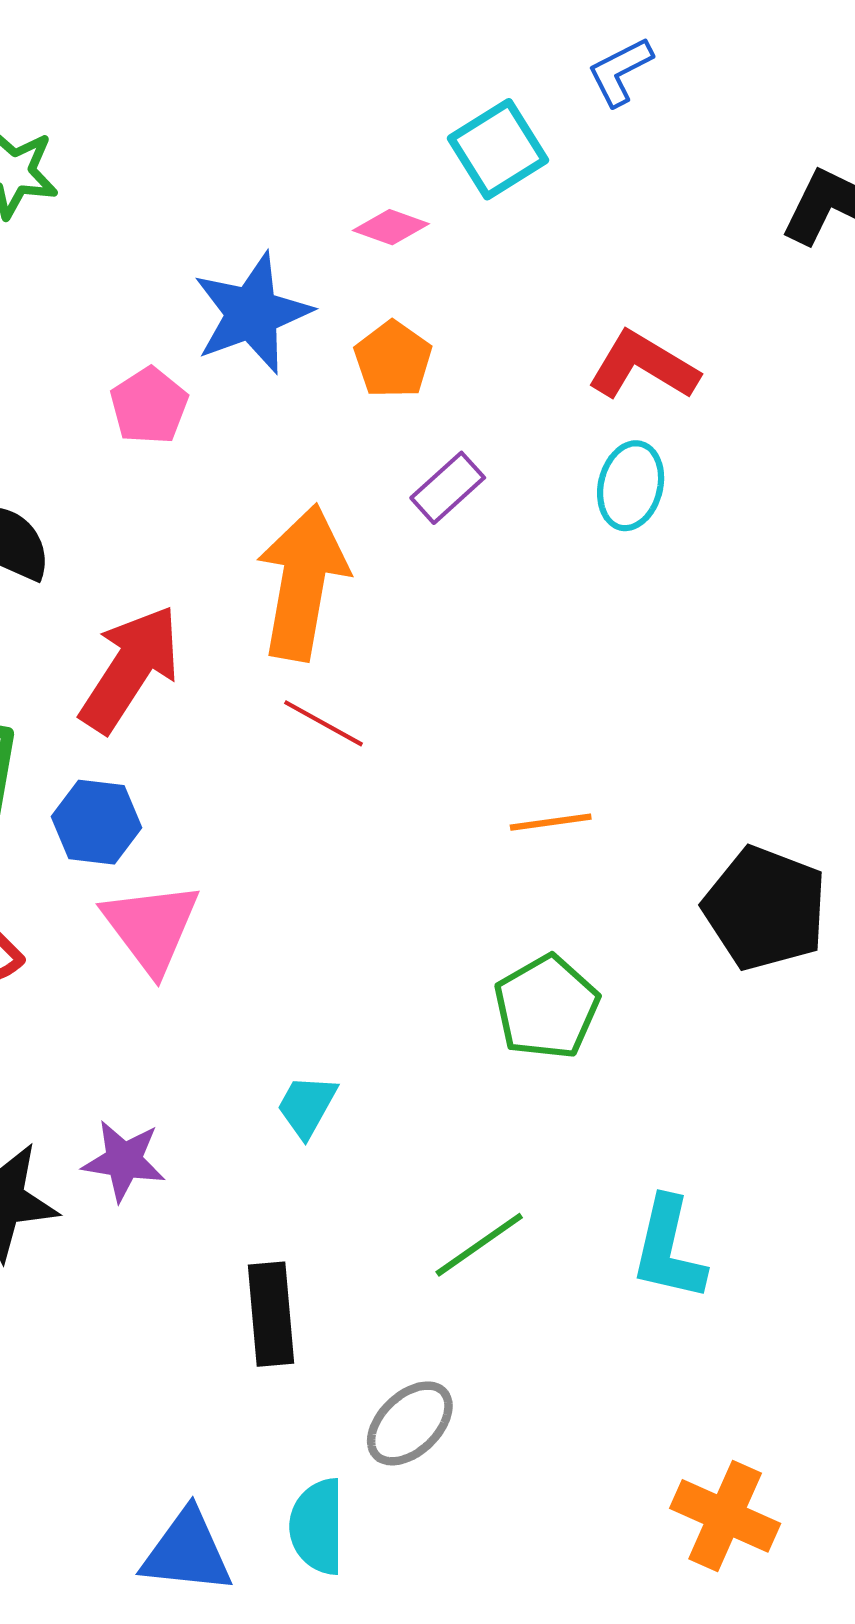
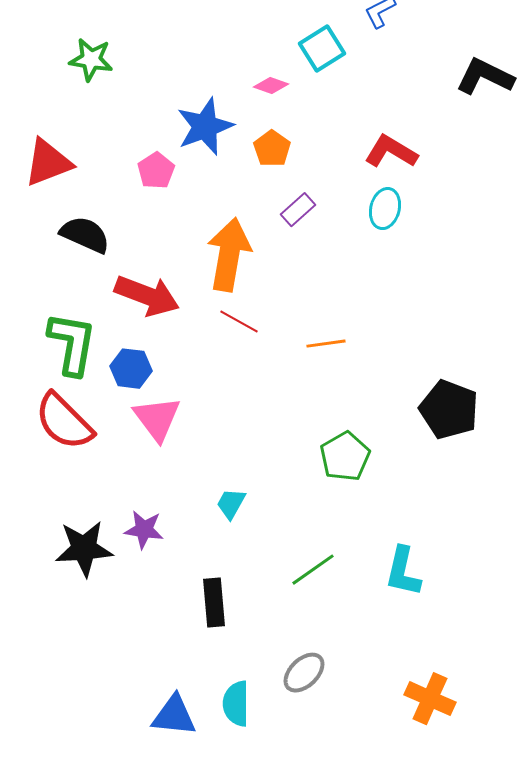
red arrow: (130, 669) -> (147, 296), turned 78
orange line: (551, 822) -> (326, 344), moved
gray ellipse: (410, 1423) -> (304, 673), moved

